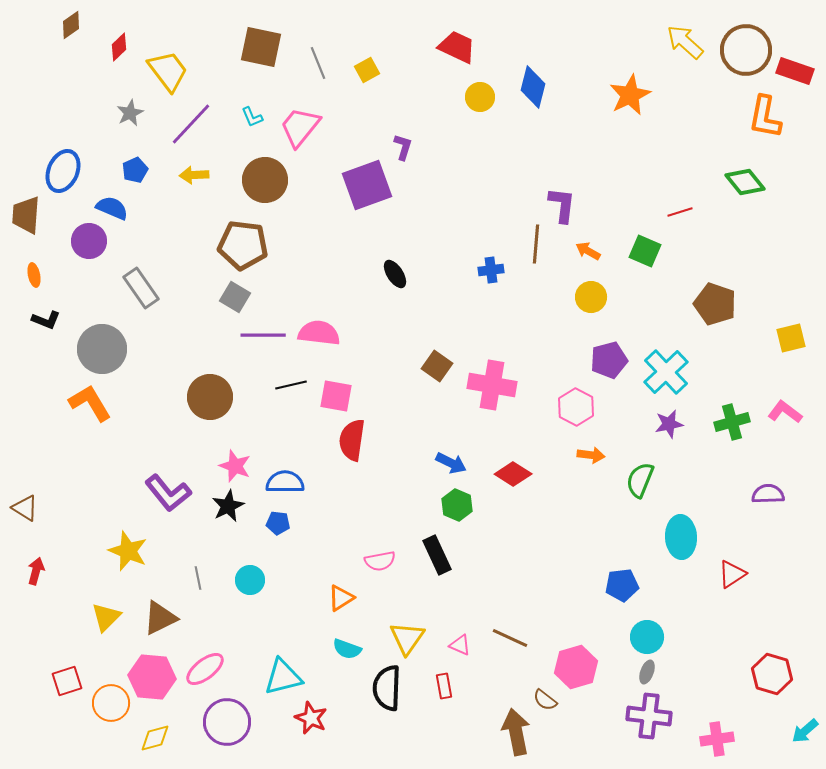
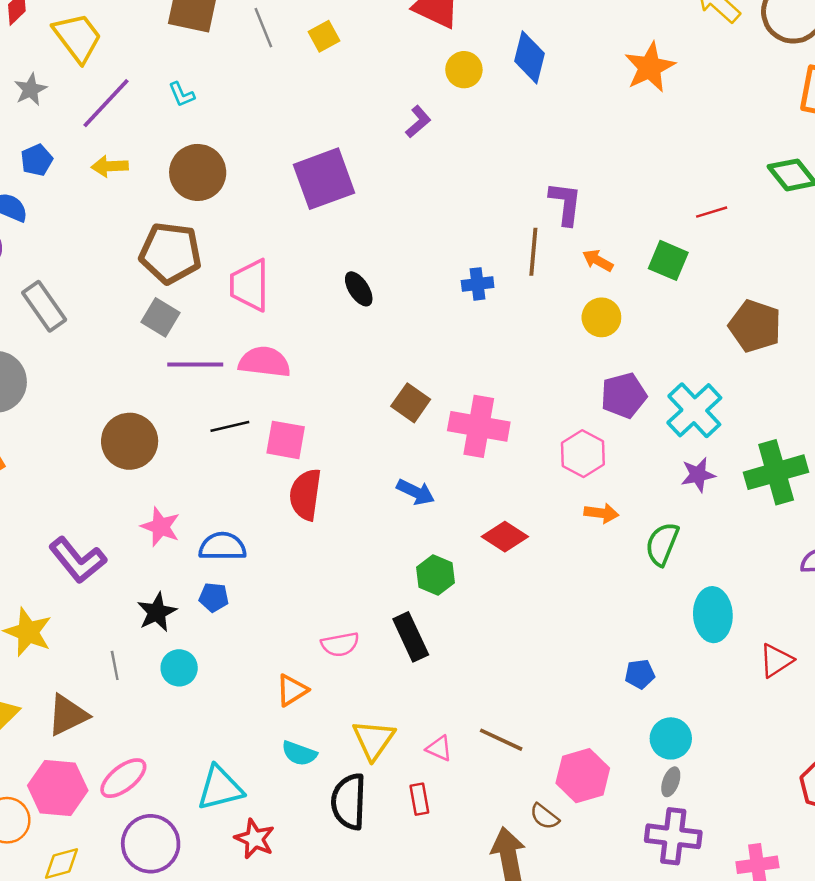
pink trapezoid: (300, 127) -> (250, 285), moved, turned -39
purple L-shape: (403, 147) -> (418, 122), moved, turned 32
green cross: (732, 422) -> (776, 472), size x1.4
blue arrow: (451, 463) -> (416, 492), moved
black star: (228, 506) -> (157, 612), moved
blue pentagon: (622, 585) -> (640, 674), size x0.7

